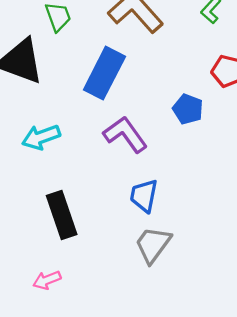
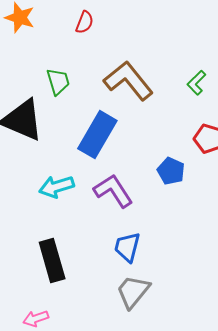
cyan arrow: (41, 137) -> (56, 187), moved

